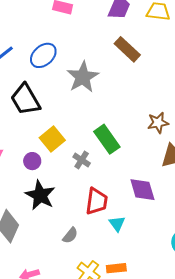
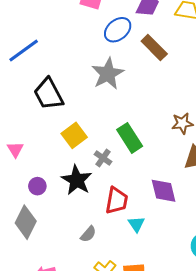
blue ellipse: (43, 55) -> (118, 30), moved
purple circle: (32, 161) -> (37, 186), moved
black star: (40, 195) -> (77, 180), moved

